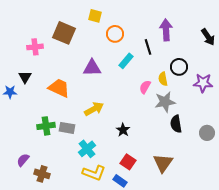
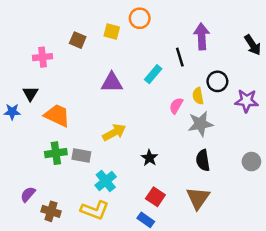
yellow square: (95, 16) -> (112, 32), moved
brown square: (64, 33) -> (78, 40), size x0.6
orange circle: (115, 34) -> (140, 18), moved
orange trapezoid: (59, 88) -> (57, 115), moved
black semicircle: (176, 124) -> (203, 160), moved
yellow L-shape: (94, 173) -> (95, 210), moved

